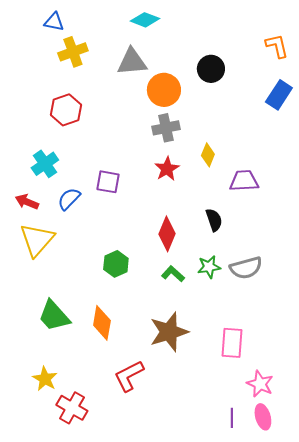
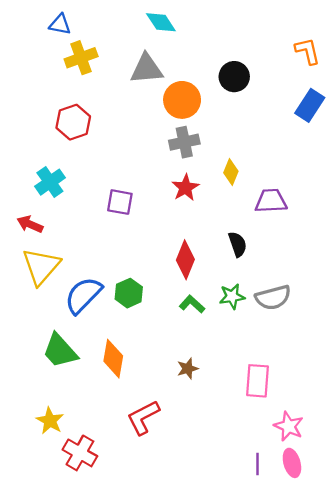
cyan diamond: (145, 20) -> (161, 22), turned 36
blue semicircle: (69, 199) -> (83, 295), moved, size x1.5
brown star: (169, 332) -> (188, 369), size x0.5

